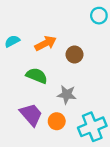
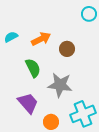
green semicircle: (37, 76) -> (33, 68), turned 42
gray star: (67, 95) -> (60, 85), size x1.4
orange circle: (57, 121) -> (51, 122), moved

